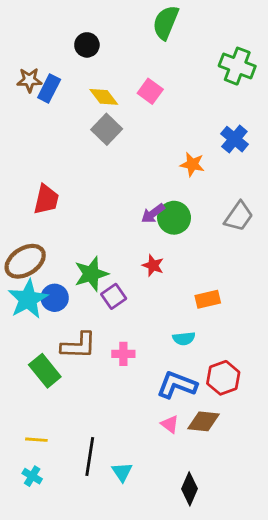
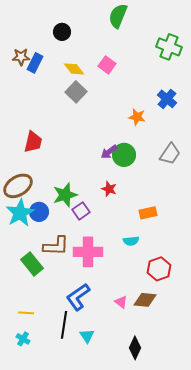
pink cross: (123, 354) -> (88, 252), size x1.8
blue L-shape: (177, 385) -> (78, 297), moved, turned -56

